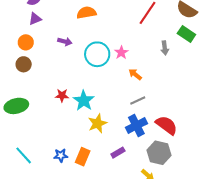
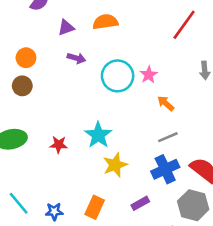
purple triangle: (35, 19) -> (66, 28), moved
red star: (62, 95) -> (59, 145), moved
blue star: (61, 155) -> (54, 211), moved

